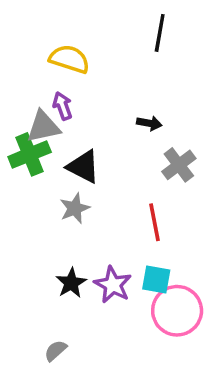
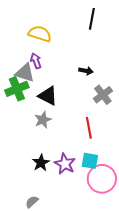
gray triangle: (43, 127) -> (25, 73), turned 30

